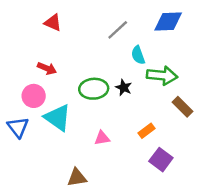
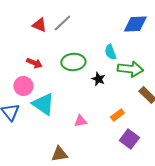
gray line: (118, 30) -> (62, 23), moved
green ellipse: (94, 89) -> (73, 62), moved

